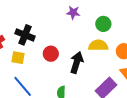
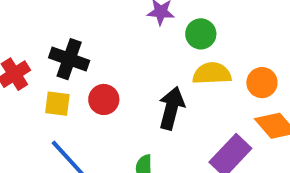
green circle: (103, 24) -> (201, 34), moved
red circle: (51, 54) -> (104, 99), moved

